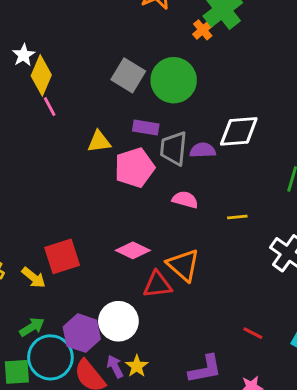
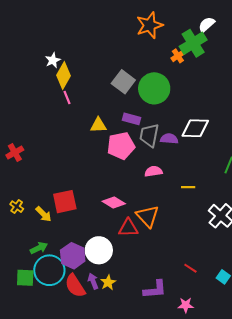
pink semicircle: (185, 200) -> (153, 171), turned -30

